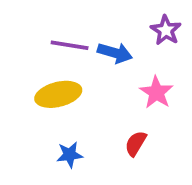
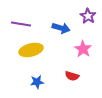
purple line: (70, 45) -> (21, 24), moved
red semicircle: (136, 143) -> (72, 76), turned -104

